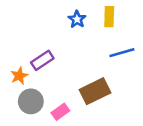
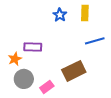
purple rectangle: (42, 60) -> (33, 47), turned 36

